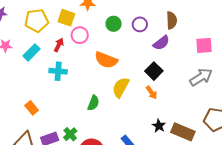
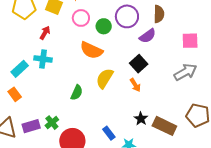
green circle: (114, 24) -> (104, 26), moved
purple circle: (140, 24) -> (127, 16), size x1.5
pink circle: (80, 35) -> (81, 18), moved
cyan rectangle: (31, 52) -> (20, 69), moved

